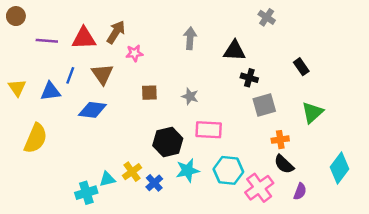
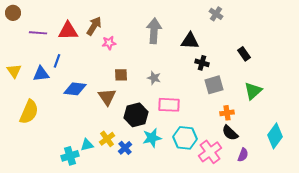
gray arrow: (190, 38) -> (154, 31), size x1.4
brown triangle: (102, 74) -> (107, 97), moved

